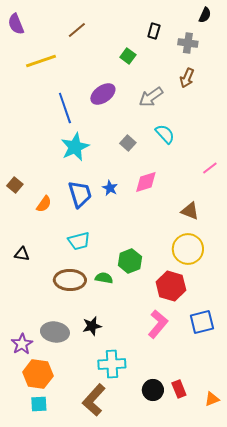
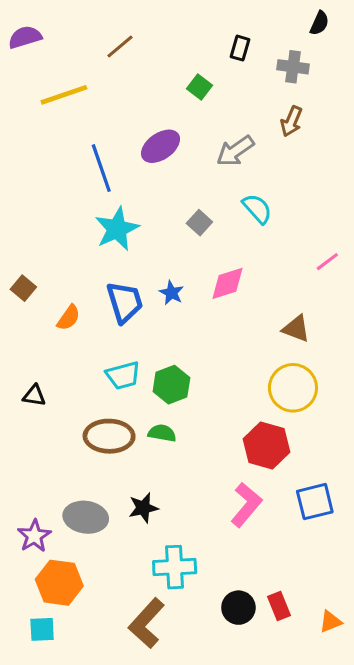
purple semicircle: (16, 24) -> (25, 37), turned 95
green hexagon: (130, 261) -> (171, 385), moved
cyan square: (39, 404) -> (42, 629), moved

